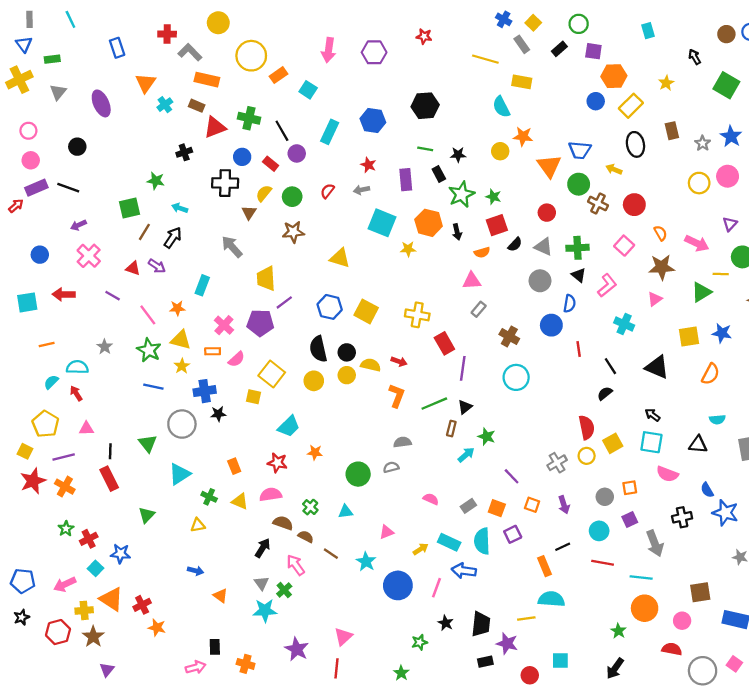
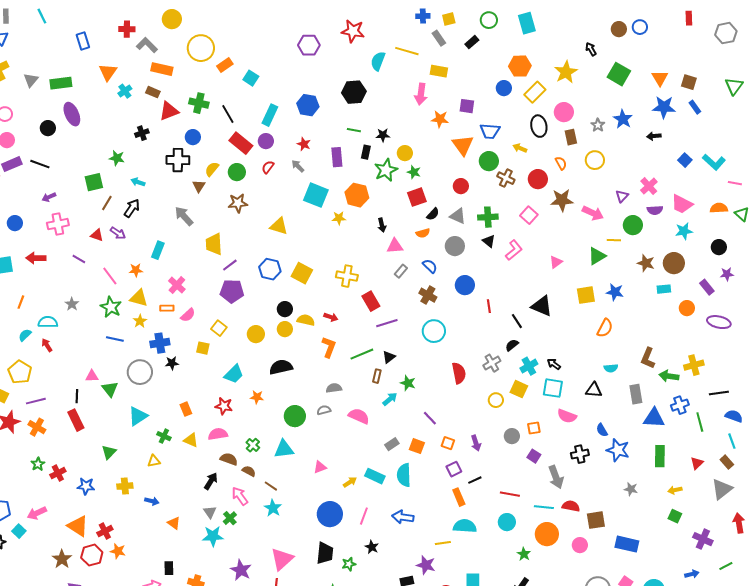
blue cross: (504, 19) -> (423, 16), turned -32
yellow square: (533, 23) -> (449, 19), turned 32
cyan rectangle: (648, 31) -> (527, 23), moved, size x1.5
red star: (424, 36) -> (353, 31), size x1.6
pink arrow: (329, 50) -> (421, 94), moved
purple square: (593, 51) -> (467, 106), moved
green rectangle: (52, 59) -> (61, 83), moved, size x1.5
yellow star: (666, 83) -> (566, 72), size x1.6
purple ellipse: (101, 103) -> (72, 114), moved
cyan semicircle: (501, 107) -> (378, 61), moved, turned 48
brown rectangle: (672, 131) -> (571, 137), moved
yellow circle: (500, 151) -> (405, 153), moved
purple circle: (297, 153) -> (266, 141), moved
red rectangle: (271, 164) -> (241, 143), moved, size x1.6
black rectangle: (439, 174) -> (366, 152), turned 40
pink circle: (728, 176) -> (564, 112), moved
gray arrow: (362, 190) -> (298, 166), turned 56
black arrow: (457, 232) -> (382, 225), moved
orange semicircle: (660, 233) -> (561, 163), moved
orange semicircle: (482, 252) -> (423, 233), moved
pink cross: (89, 256) -> (58, 224), turned 35
brown star: (662, 267) -> (562, 200), moved
blue semicircle: (570, 304) -> (430, 266), moved, turned -56
purple pentagon: (260, 323) -> (232, 291), moved
cyan cross: (624, 324) -> (529, 366), moved, turned 36
orange line: (47, 344) -> (21, 302), turned -56
black semicircle: (318, 349) -> (281, 367), moved, turned 90
black triangle: (657, 367) -> (542, 306), moved
purple line: (463, 368) -> (387, 323), turned 65
yellow square: (272, 374) -> (219, 328), size x0.7
red semicircle: (587, 427) -> (459, 373), moved
pink triangle: (86, 429) -> (92, 376), moved
yellow square: (613, 443) -> (519, 389), turned -36
gray cross: (557, 463) -> (492, 363), moved
pink semicircle: (431, 499) -> (359, 416), moved, size x1.5
cyan triangle: (346, 512) -> (284, 449), size x1.5
purple square: (630, 520) -> (534, 456), turned -32
cyan circle: (599, 531) -> (507, 522), moved
purple square: (513, 534) -> (454, 469), moved
cyan star: (366, 562) -> (273, 508), moved
cyan square: (95, 568) -> (19, 531), moved
blue arrow: (464, 571) -> (403, 517), moved
yellow cross: (84, 610) -> (125, 486), moved
black trapezoid: (481, 624) -> (325, 553), moved
red hexagon: (58, 632) -> (92, 555), moved
pink triangle: (343, 637) -> (282, 559), size x1.4
red semicircle: (672, 649) -> (571, 506), moved

